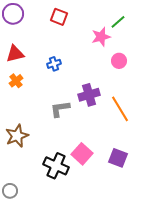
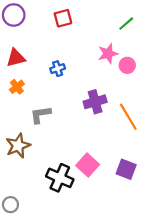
red square: (59, 17) -> (63, 18), turned -36
pink star: (101, 37) -> (108, 54), moved
gray L-shape: (60, 109) -> (40, 115), moved

